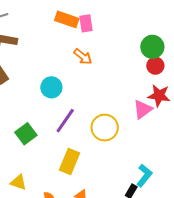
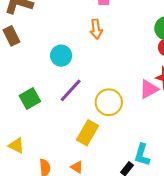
orange arrow: (83, 57) -> (96, 29), turned 36
yellow rectangle: (69, 161) -> (88, 133), moved
cyan L-shape: (144, 175) -> (142, 155), turned 150

